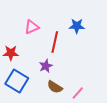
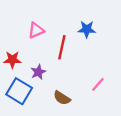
purple star: (46, 66) -> (38, 72), moved
pink line: (78, 93) -> (98, 84), moved

